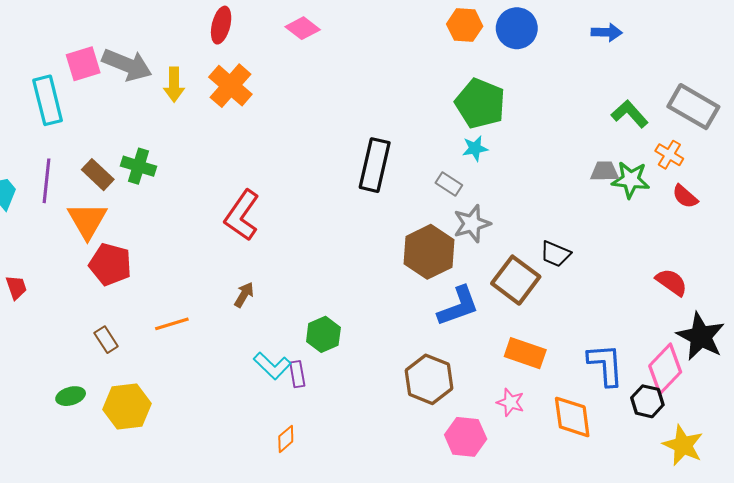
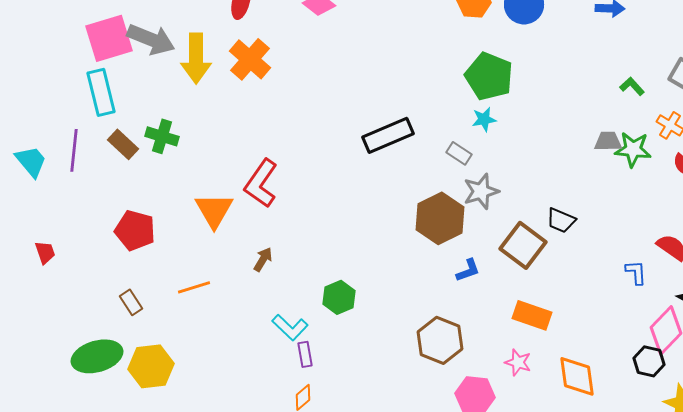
pink square: (83, 64) -> (109, 38), size x1.4
yellow arrow: (174, 85) -> (196, 58), size x1.5
cyan rectangle: (48, 100) -> (101, 92), moved
green L-shape: (630, 114) -> (632, 86), size x0.7
black rectangle: (375, 165) -> (388, 135), turned 54
orange triangle: (87, 220) -> (214, 210), moved
blue L-shape: (458, 306) -> (468, 270), size x0.6
blue L-shape: (606, 365) -> (636, 272), moved, size x0.6
purple rectangle: (297, 374) -> (305, 354), moved
green ellipse: (71, 396) -> (97, 356), size x1.8

